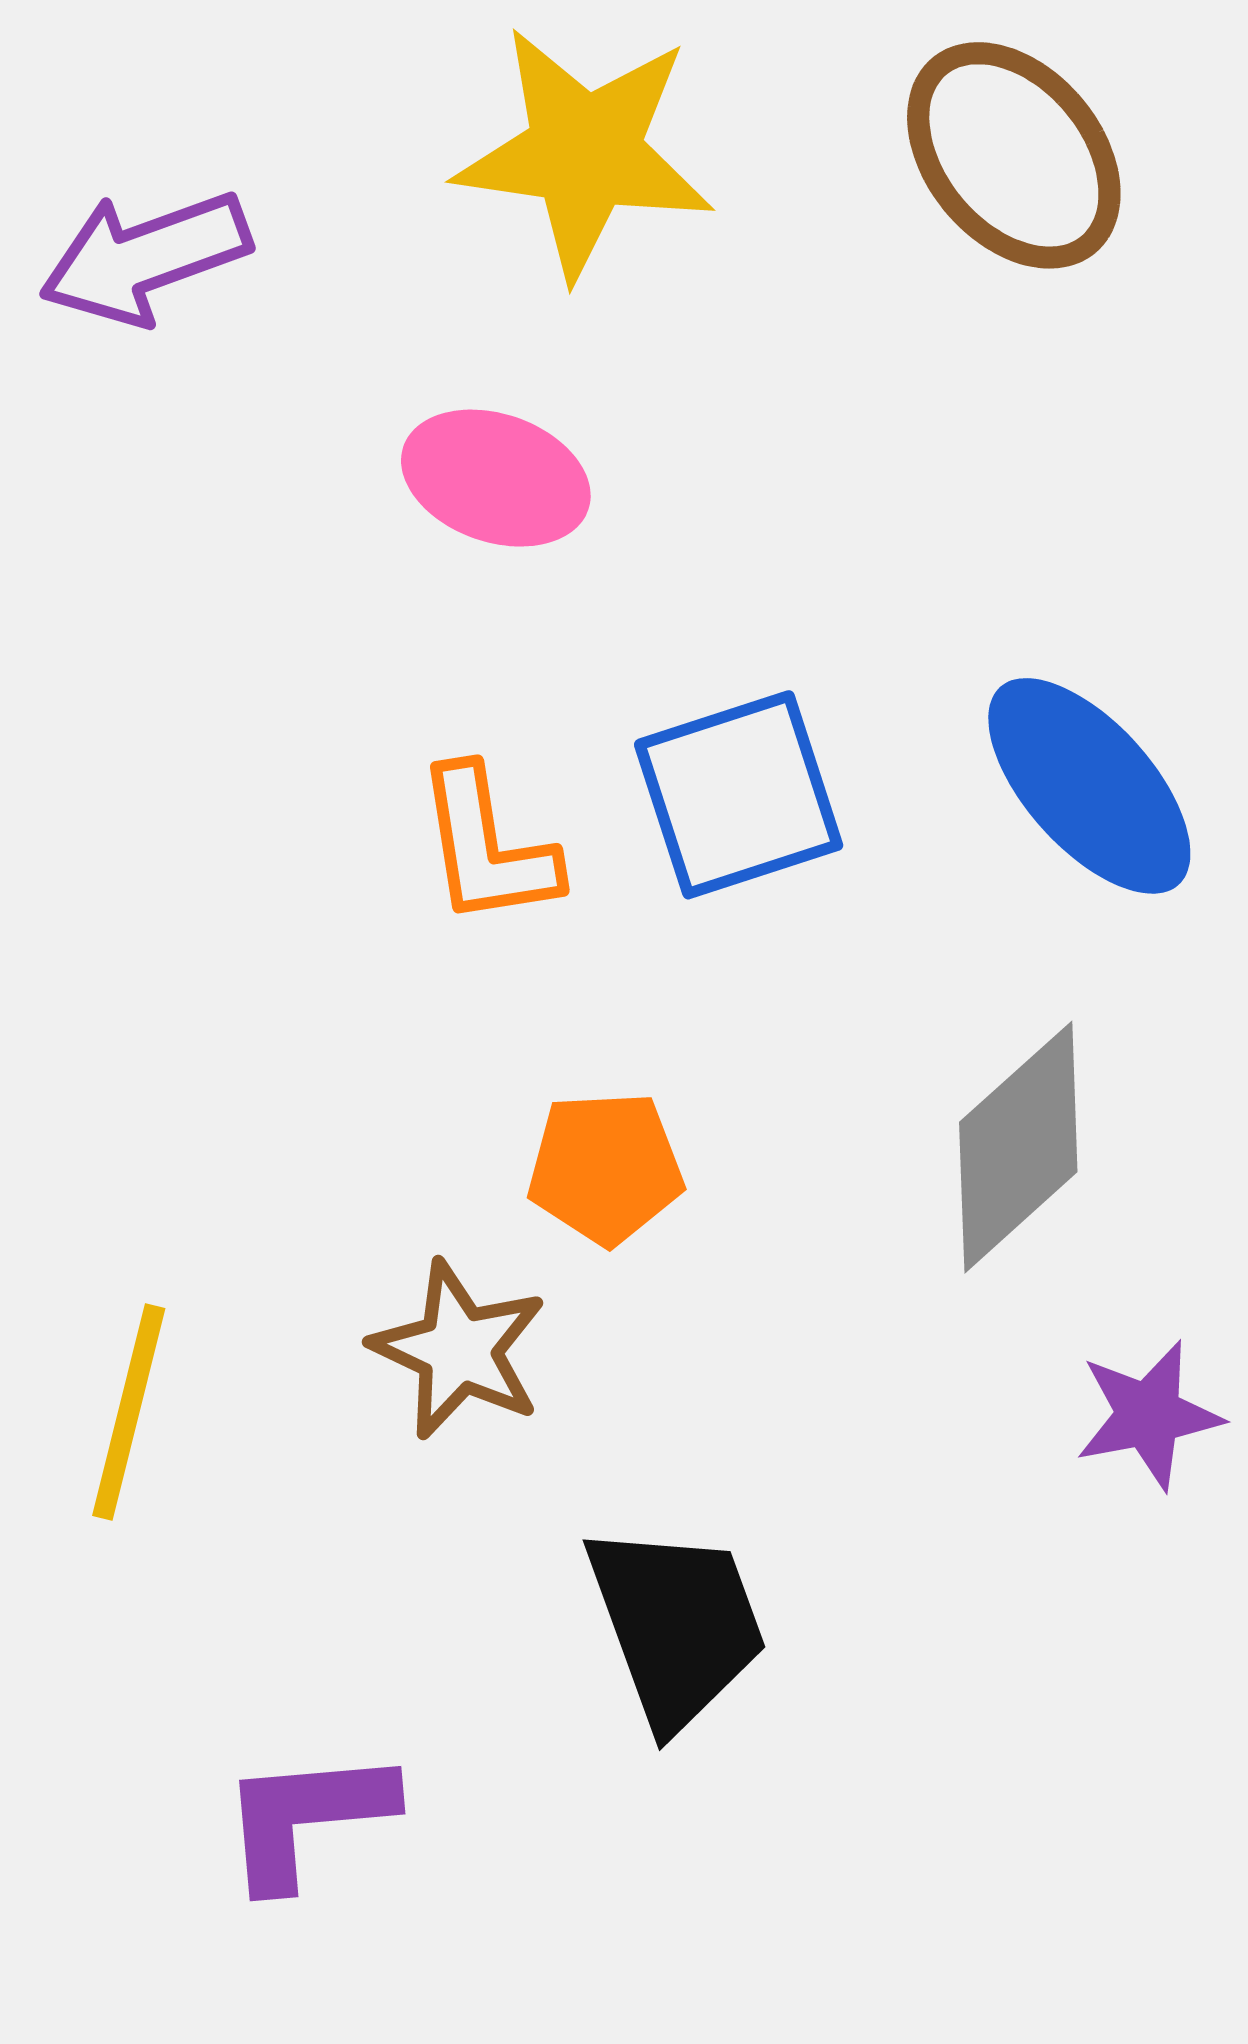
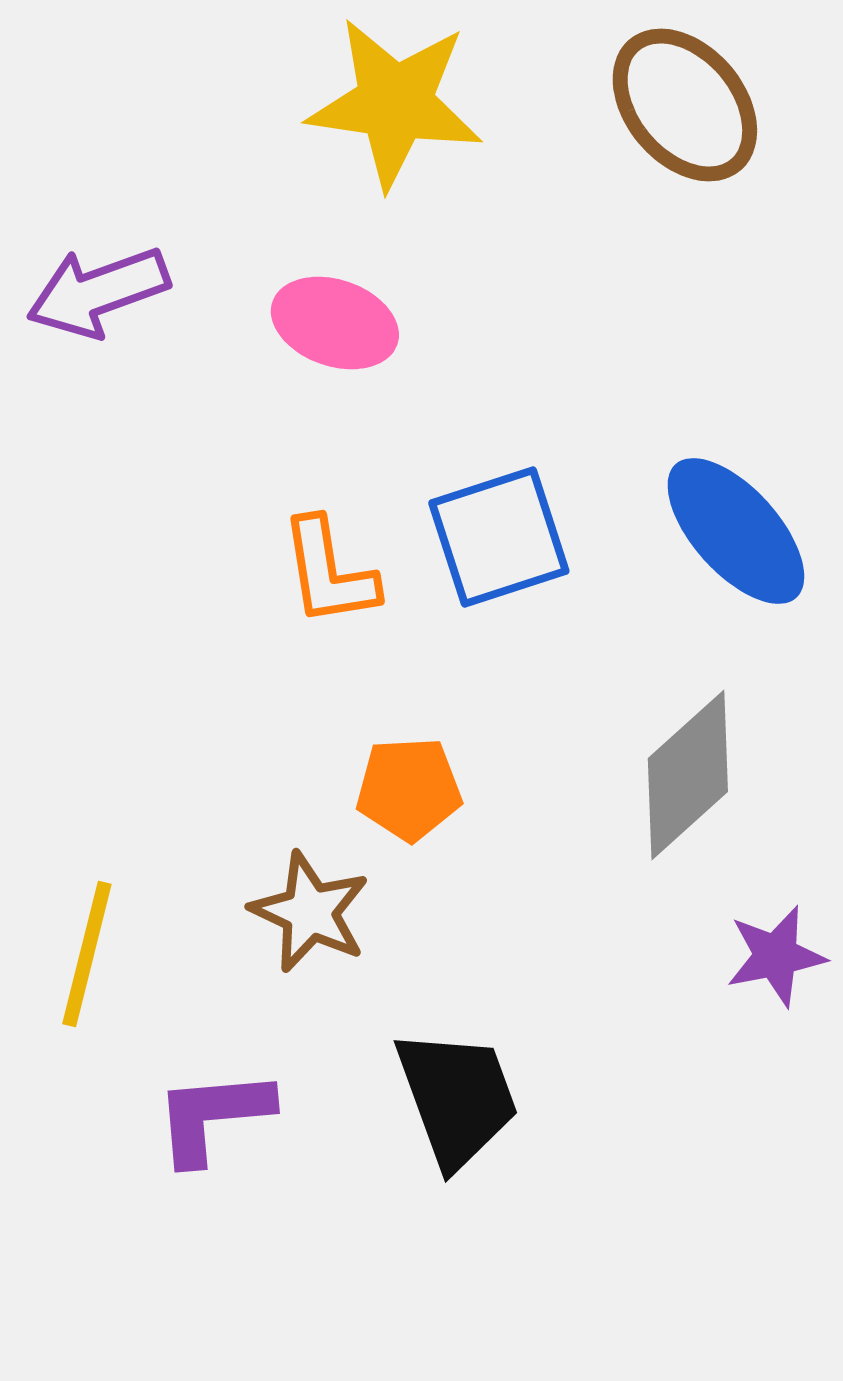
purple arrow: (145, 258) -> (98, 292), moved
purple L-shape: (306, 1818) -> (213, 1116), moved

